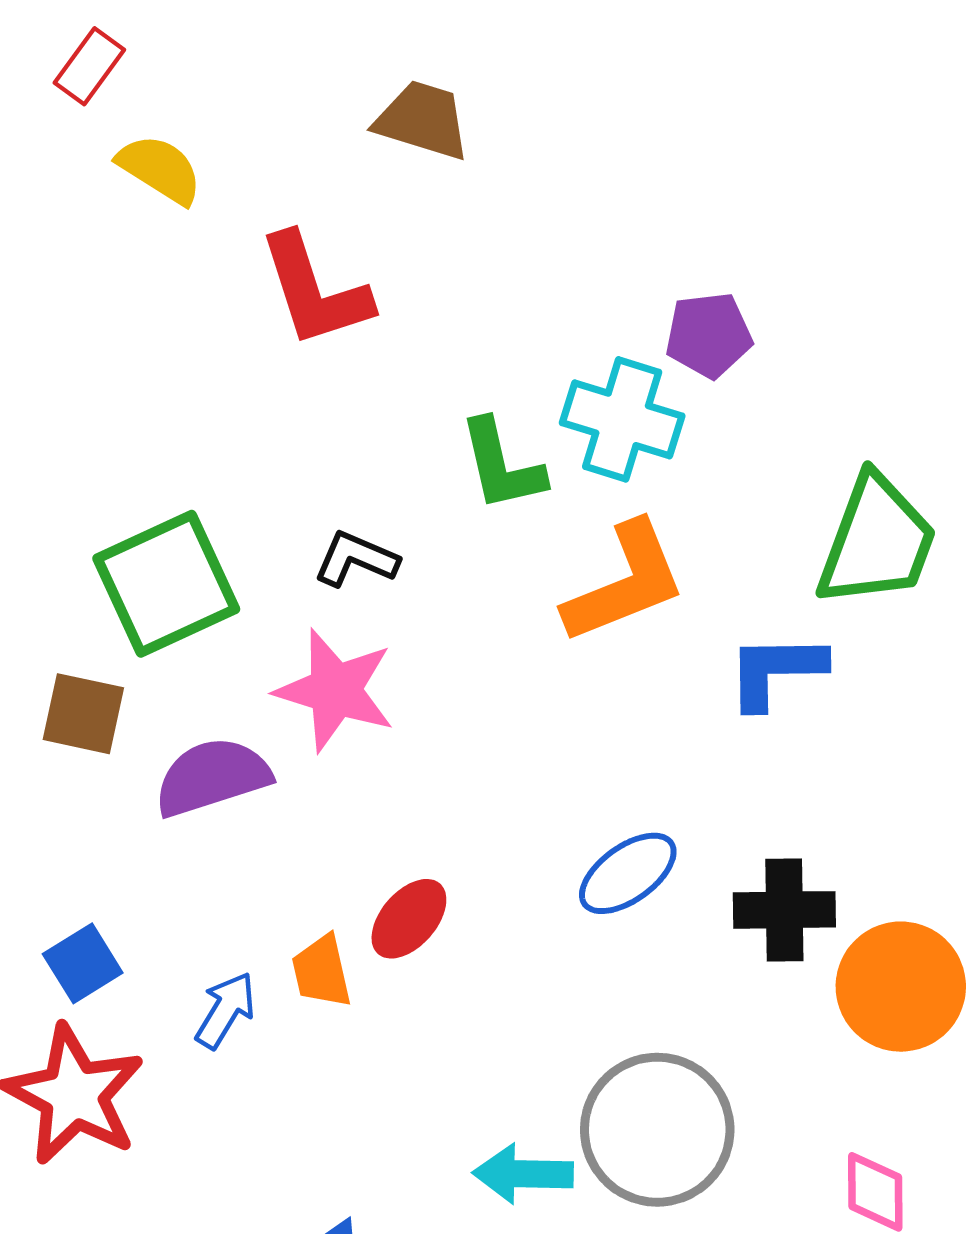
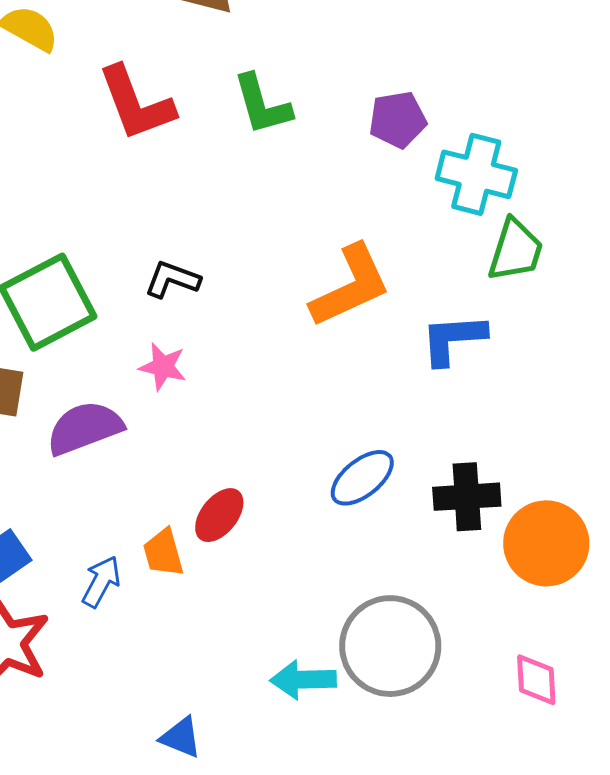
cyan cross: (622, 419) -> (476, 174), moved
green L-shape: (502, 465) -> (262, 105), moved
green trapezoid: (877, 541) -> (516, 250), size x0.7
pink star: (335, 690) -> (163, 367), size x0.6

